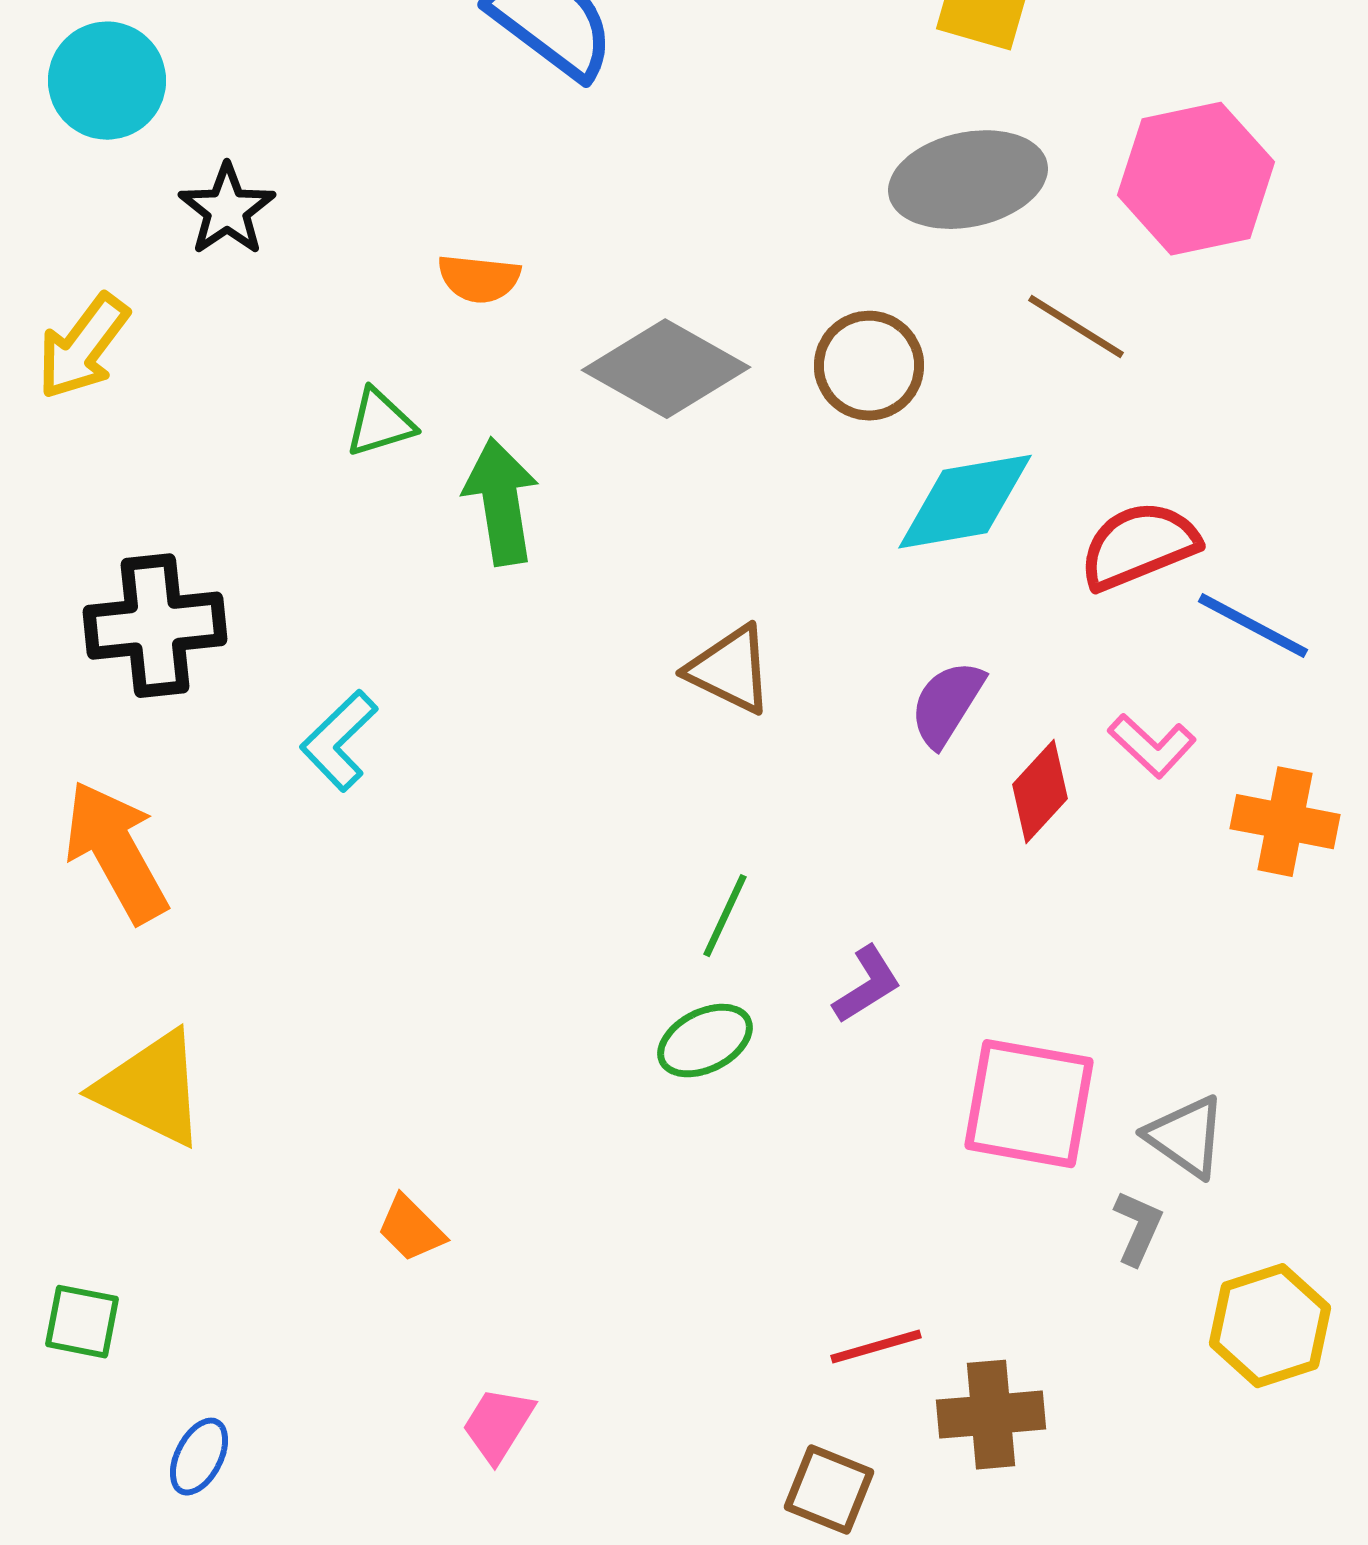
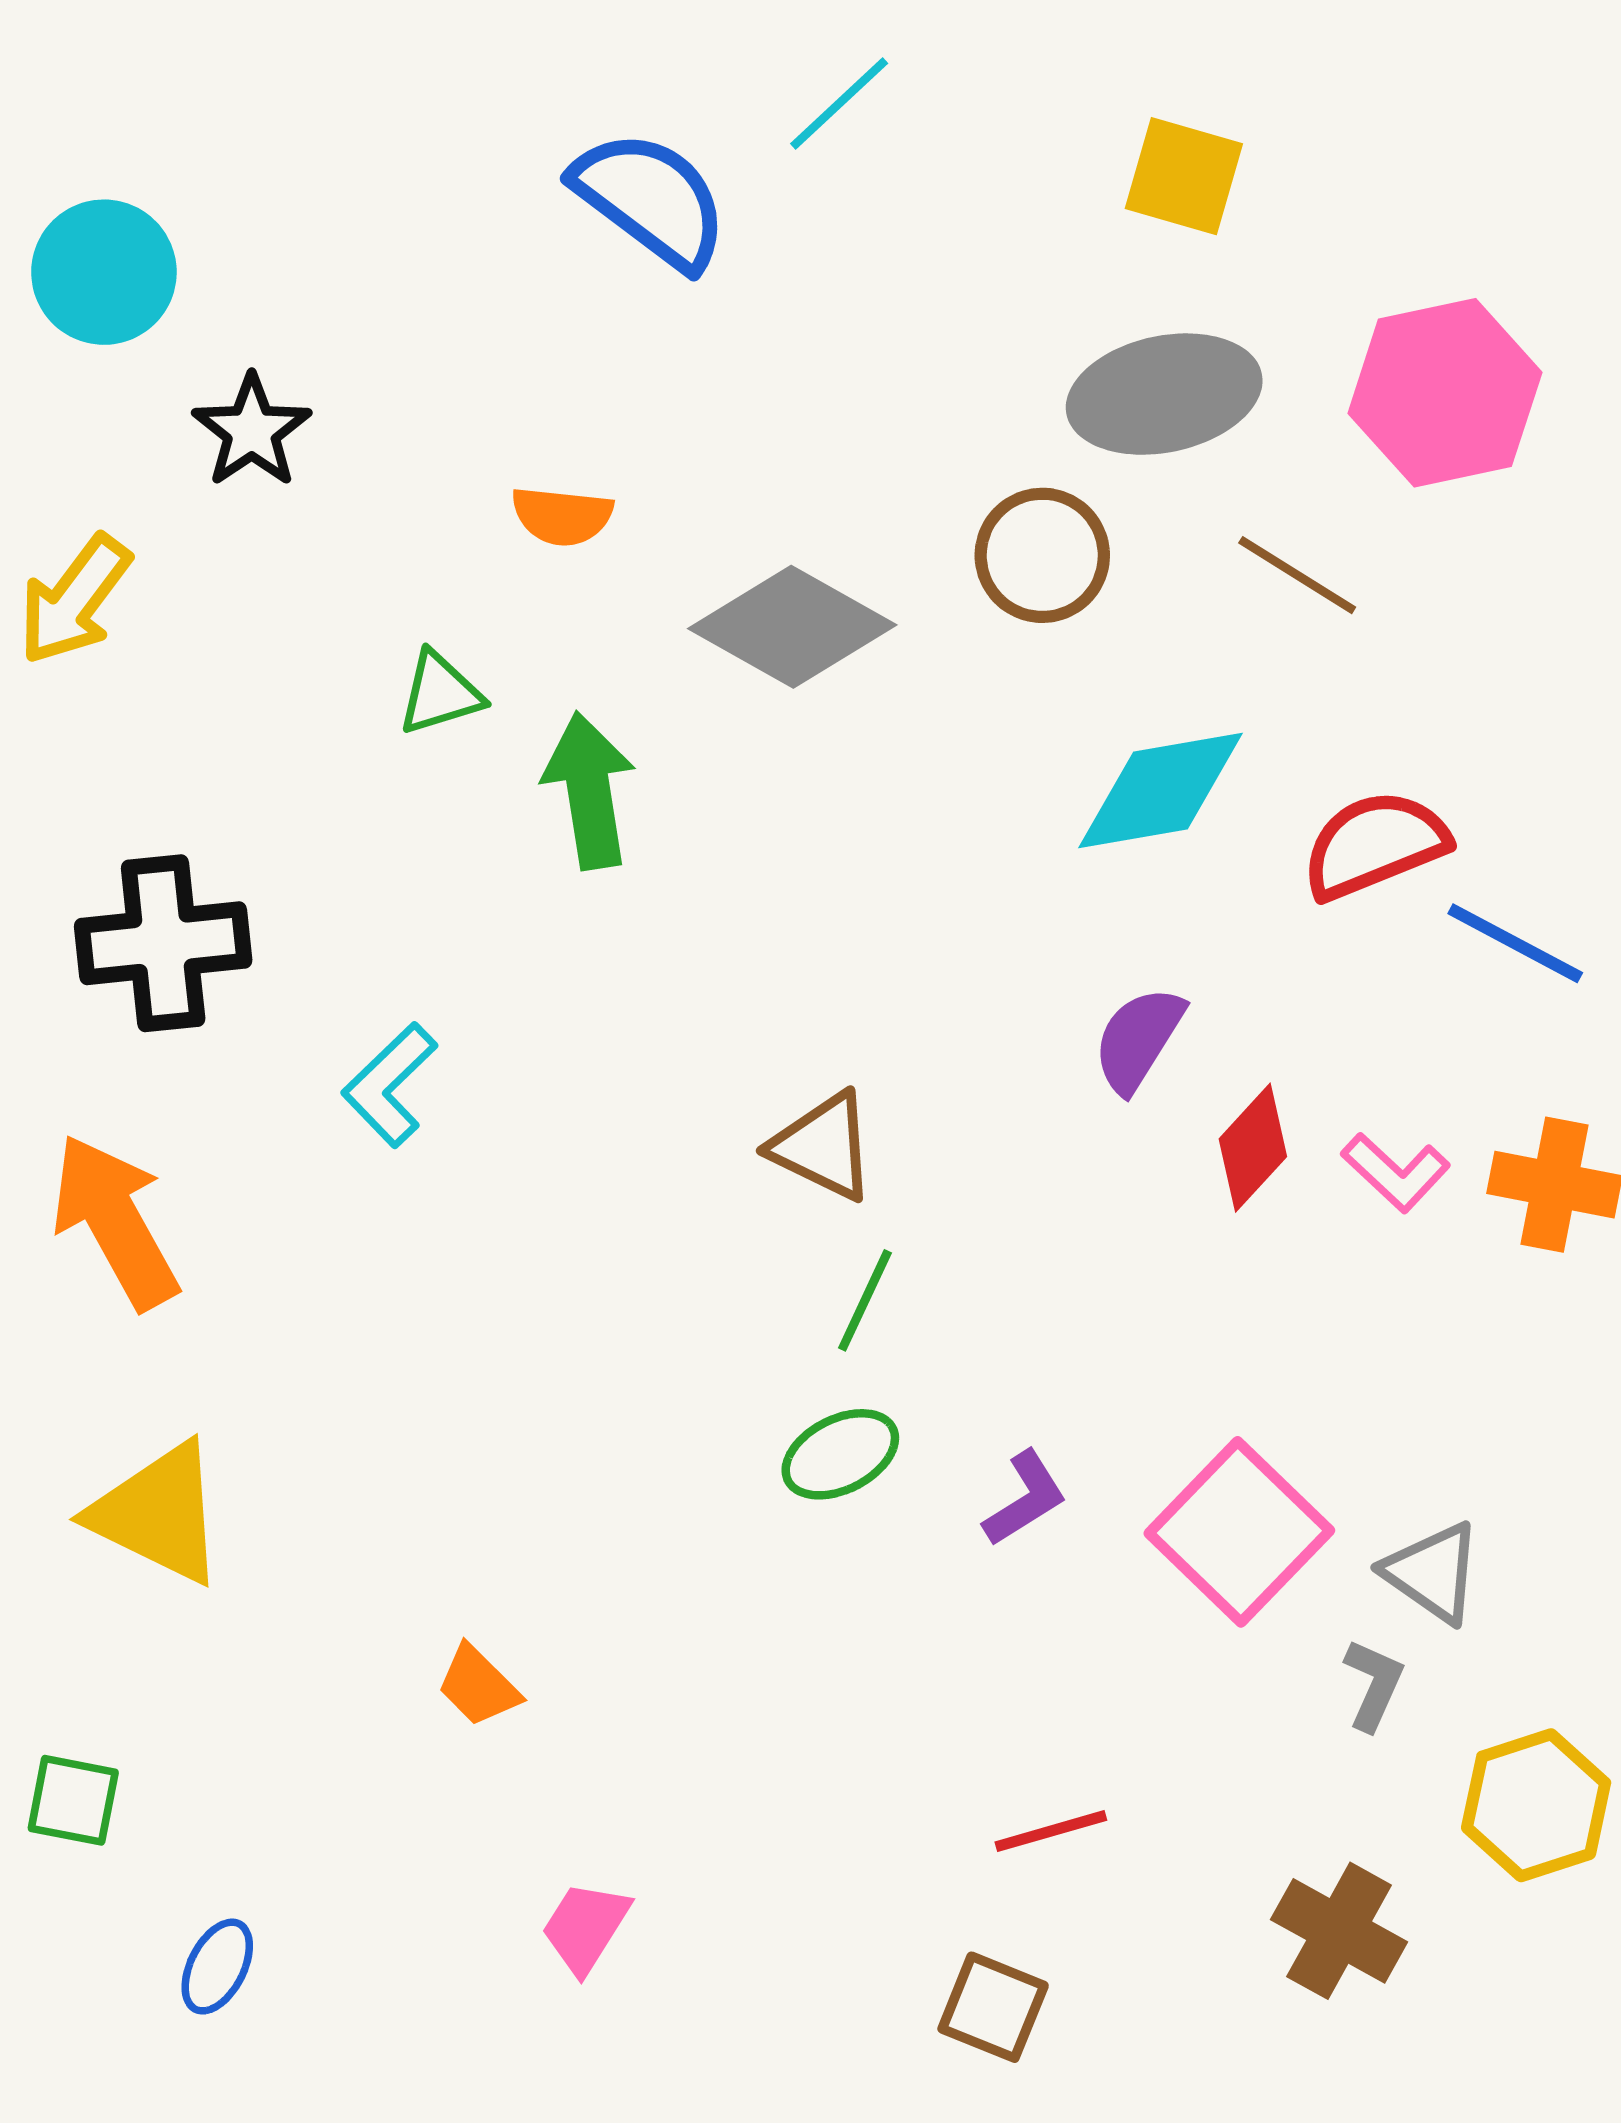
brown circle: (869, 366) -> (1042, 555), moved
brown triangle: (730, 670) -> (823, 1146), moved
pink L-shape: (1152, 746) -> (1396, 1172), moved
purple L-shape: (867, 985) -> (1025, 1499), moved
pink square: (1029, 1104) -> (1239, 1532), turned 34
brown cross: (991, 1415) -> (1339, 1931), moved, turned 34

